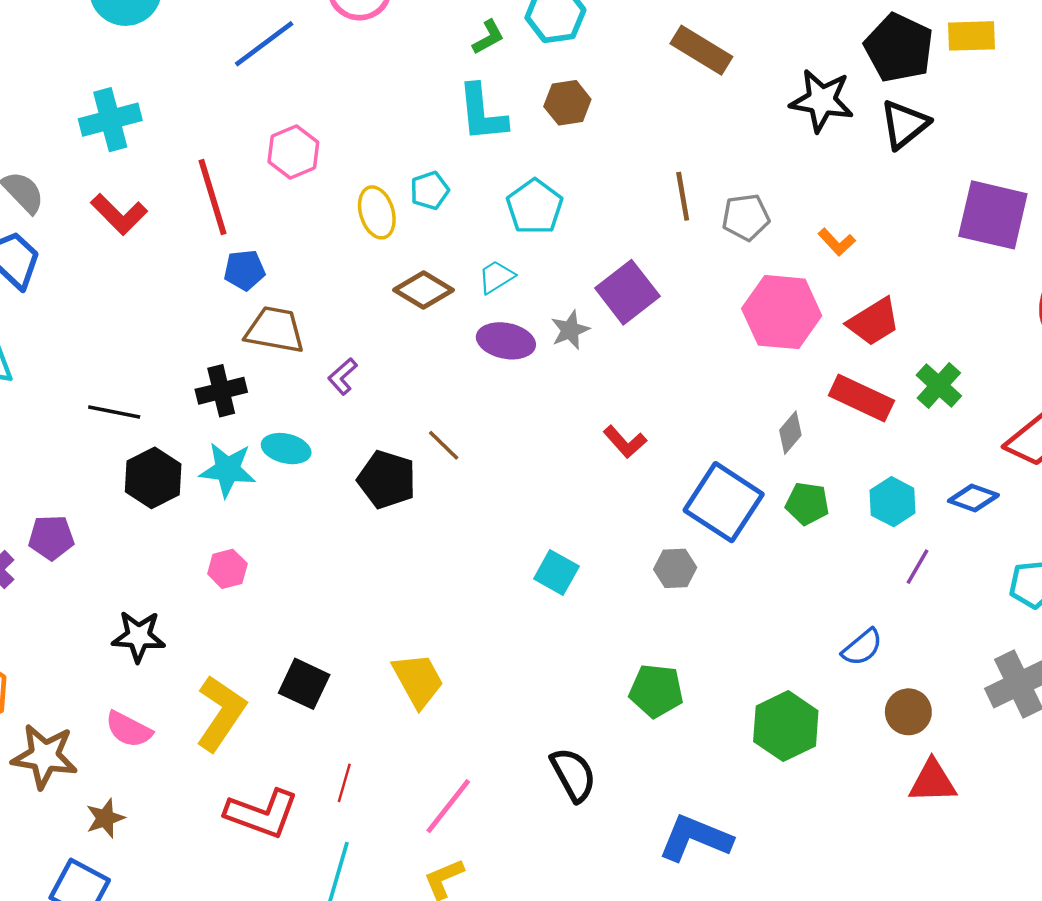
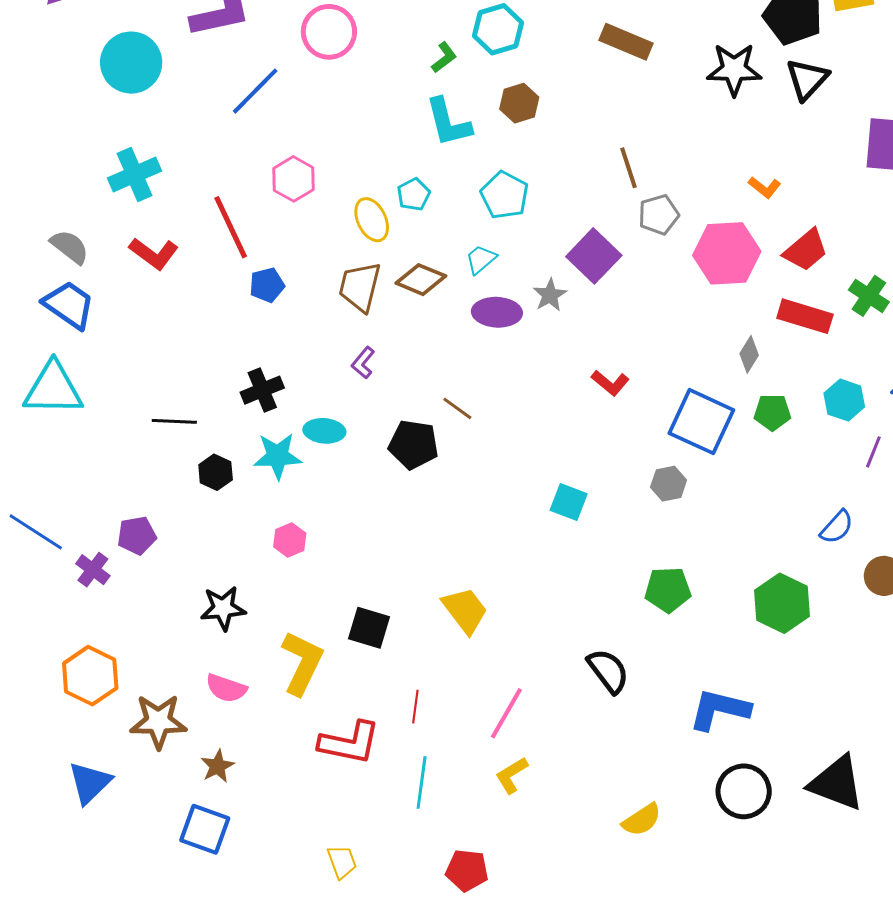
gray pentagon: (746, 217) -> (659, 215), moved
brown trapezoid: (275, 330) -> (360, 287), moved, turned -78
black hexagon: (153, 478) -> (216, 472), size x0.7

